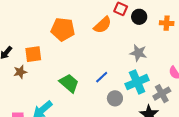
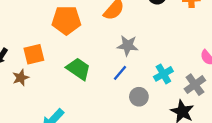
gray star: (138, 53) -> (128, 46), moved
cyan cross: (137, 82) -> (163, 74), size x0.7
green trapezoid: (69, 83) -> (78, 69), moved

